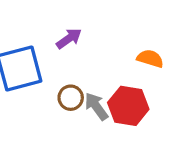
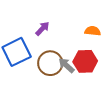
brown circle: (71, 98) -> (50, 63), size x1.6

